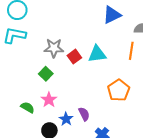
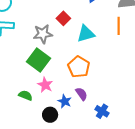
red square: (74, 57) -> (63, 18), moved
green square: (46, 74) -> (39, 60), size x1.6
orange pentagon: (119, 90) -> (79, 67), moved

